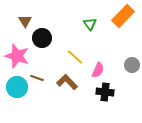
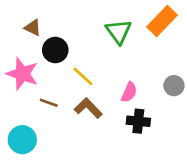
brown triangle: (25, 21) -> (33, 28), turned -32
green triangle: (90, 24) -> (119, 32), size x1.5
yellow line: (75, 57) -> (83, 76), moved
cyan circle: (17, 87) -> (22, 140), moved

